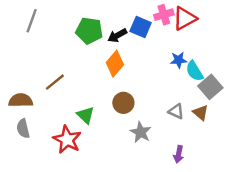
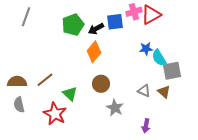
blue square: (141, 27) -> (115, 22), turned -30
green pentagon: (89, 31) -> (73, 25), turned -30
brown line: (55, 82) -> (45, 80), moved
gray square: (210, 87) -> (172, 71), turned 30

